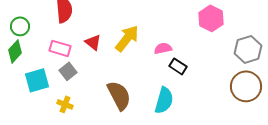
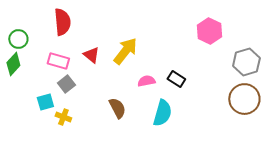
pink semicircle: (163, 48) -> (146, 81), moved
cyan square: (37, 80) -> (45, 102), moved, size x0.7
brown semicircle: (119, 95) -> (117, 108), size x0.7

